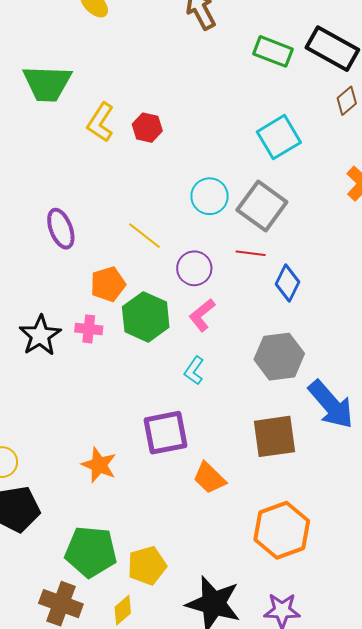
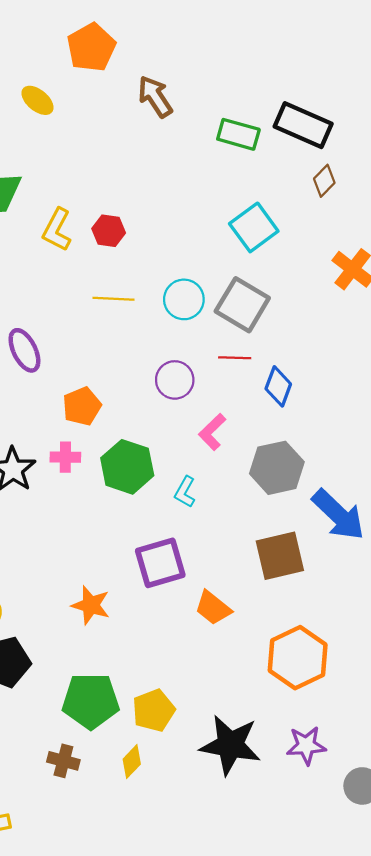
yellow line: (145, 236) -> (113, 299), moved, turned -30
pink L-shape: (202, 315) -> (212, 432), moved
green hexagon: (146, 317) -> (127, 467), moved
brown cross: (61, 604) -> (63, 761), size x0.7

